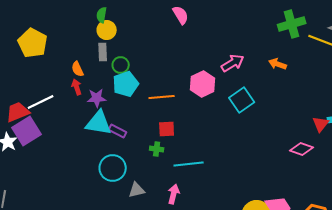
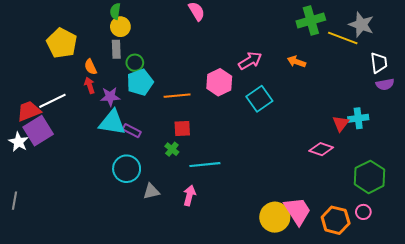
yellow pentagon: (33, 43) -> (62, 43), moved
green cross: (157, 149) -> (172, 149), turned 32

